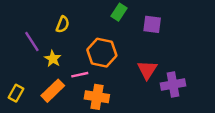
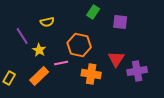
yellow semicircle: (63, 24) -> (47, 22), turned 56
orange cross: (97, 97) -> (91, 74), moved

